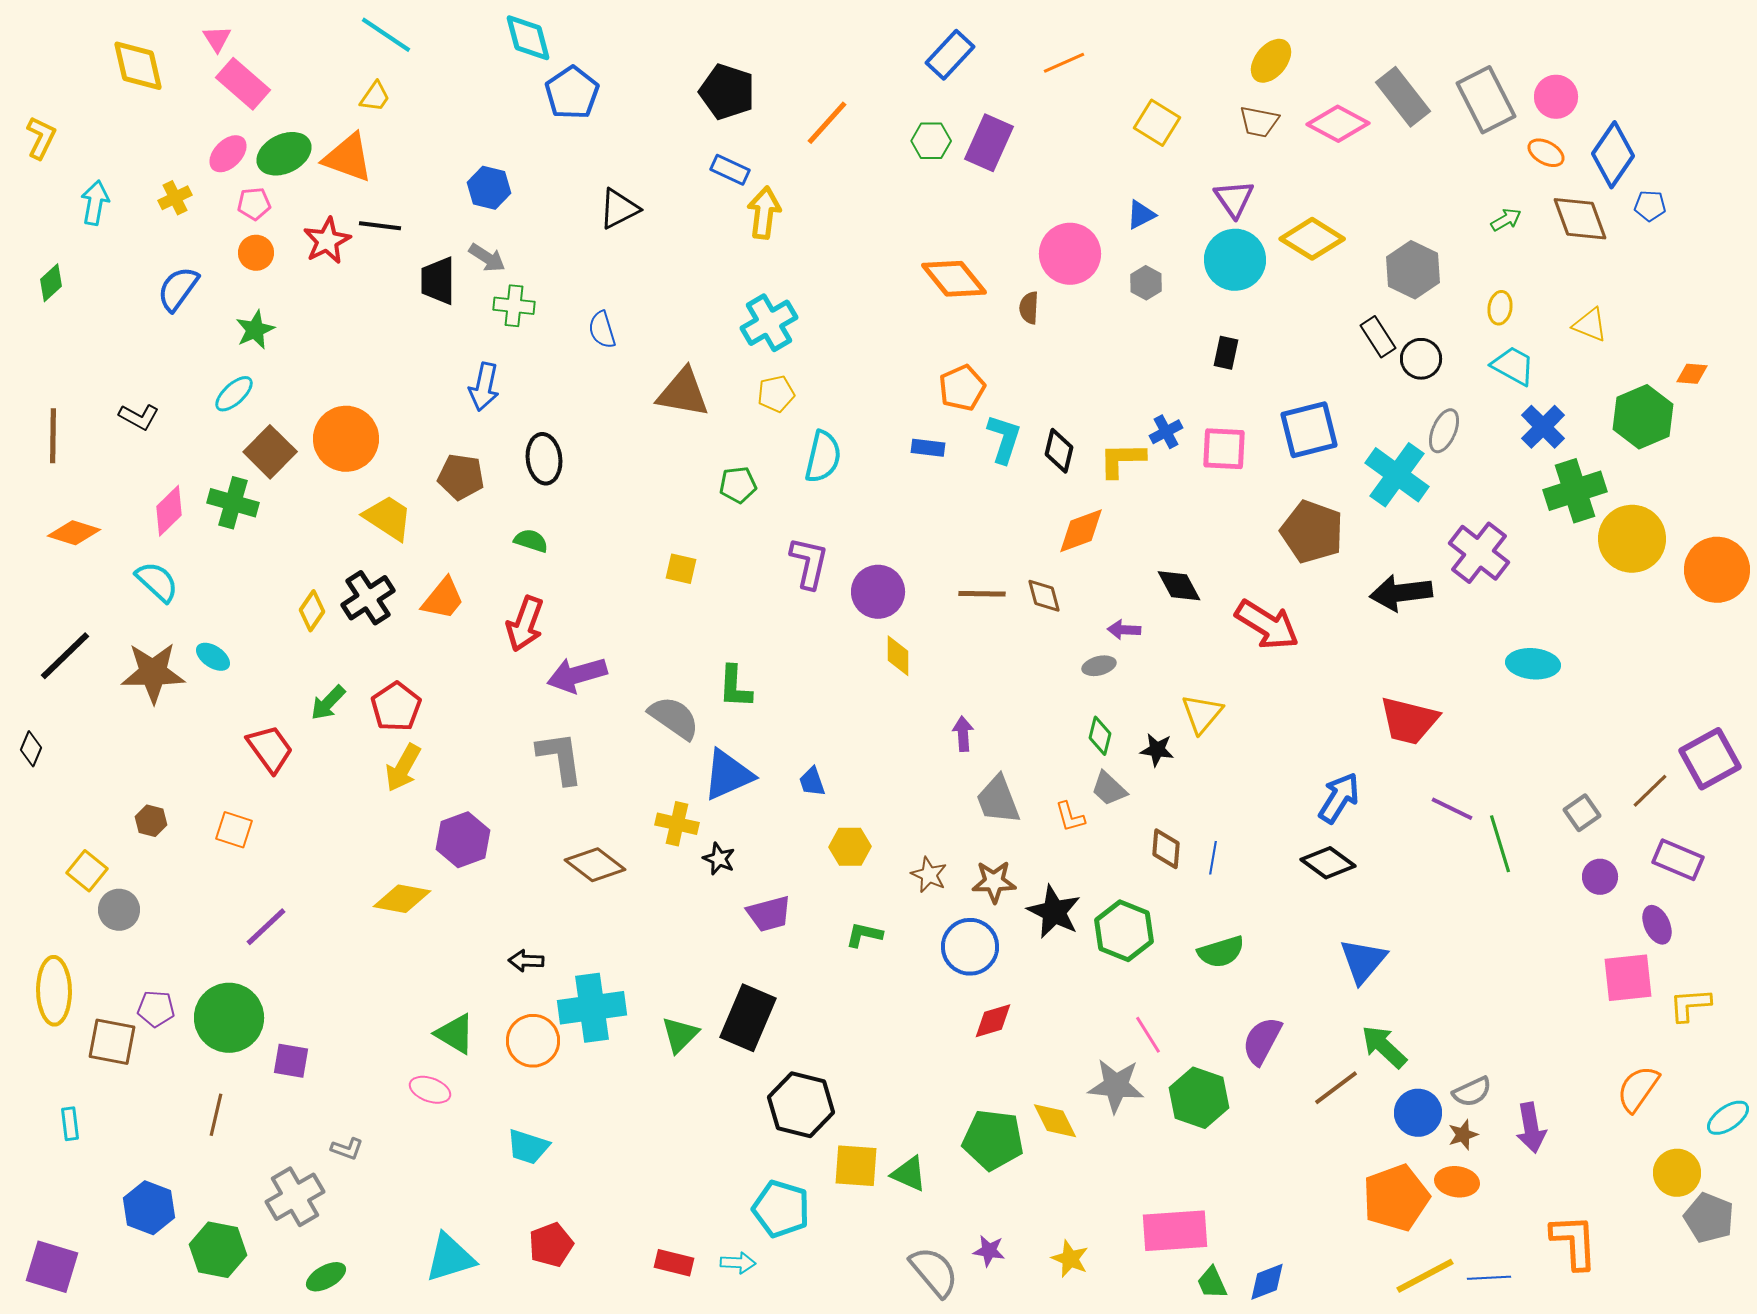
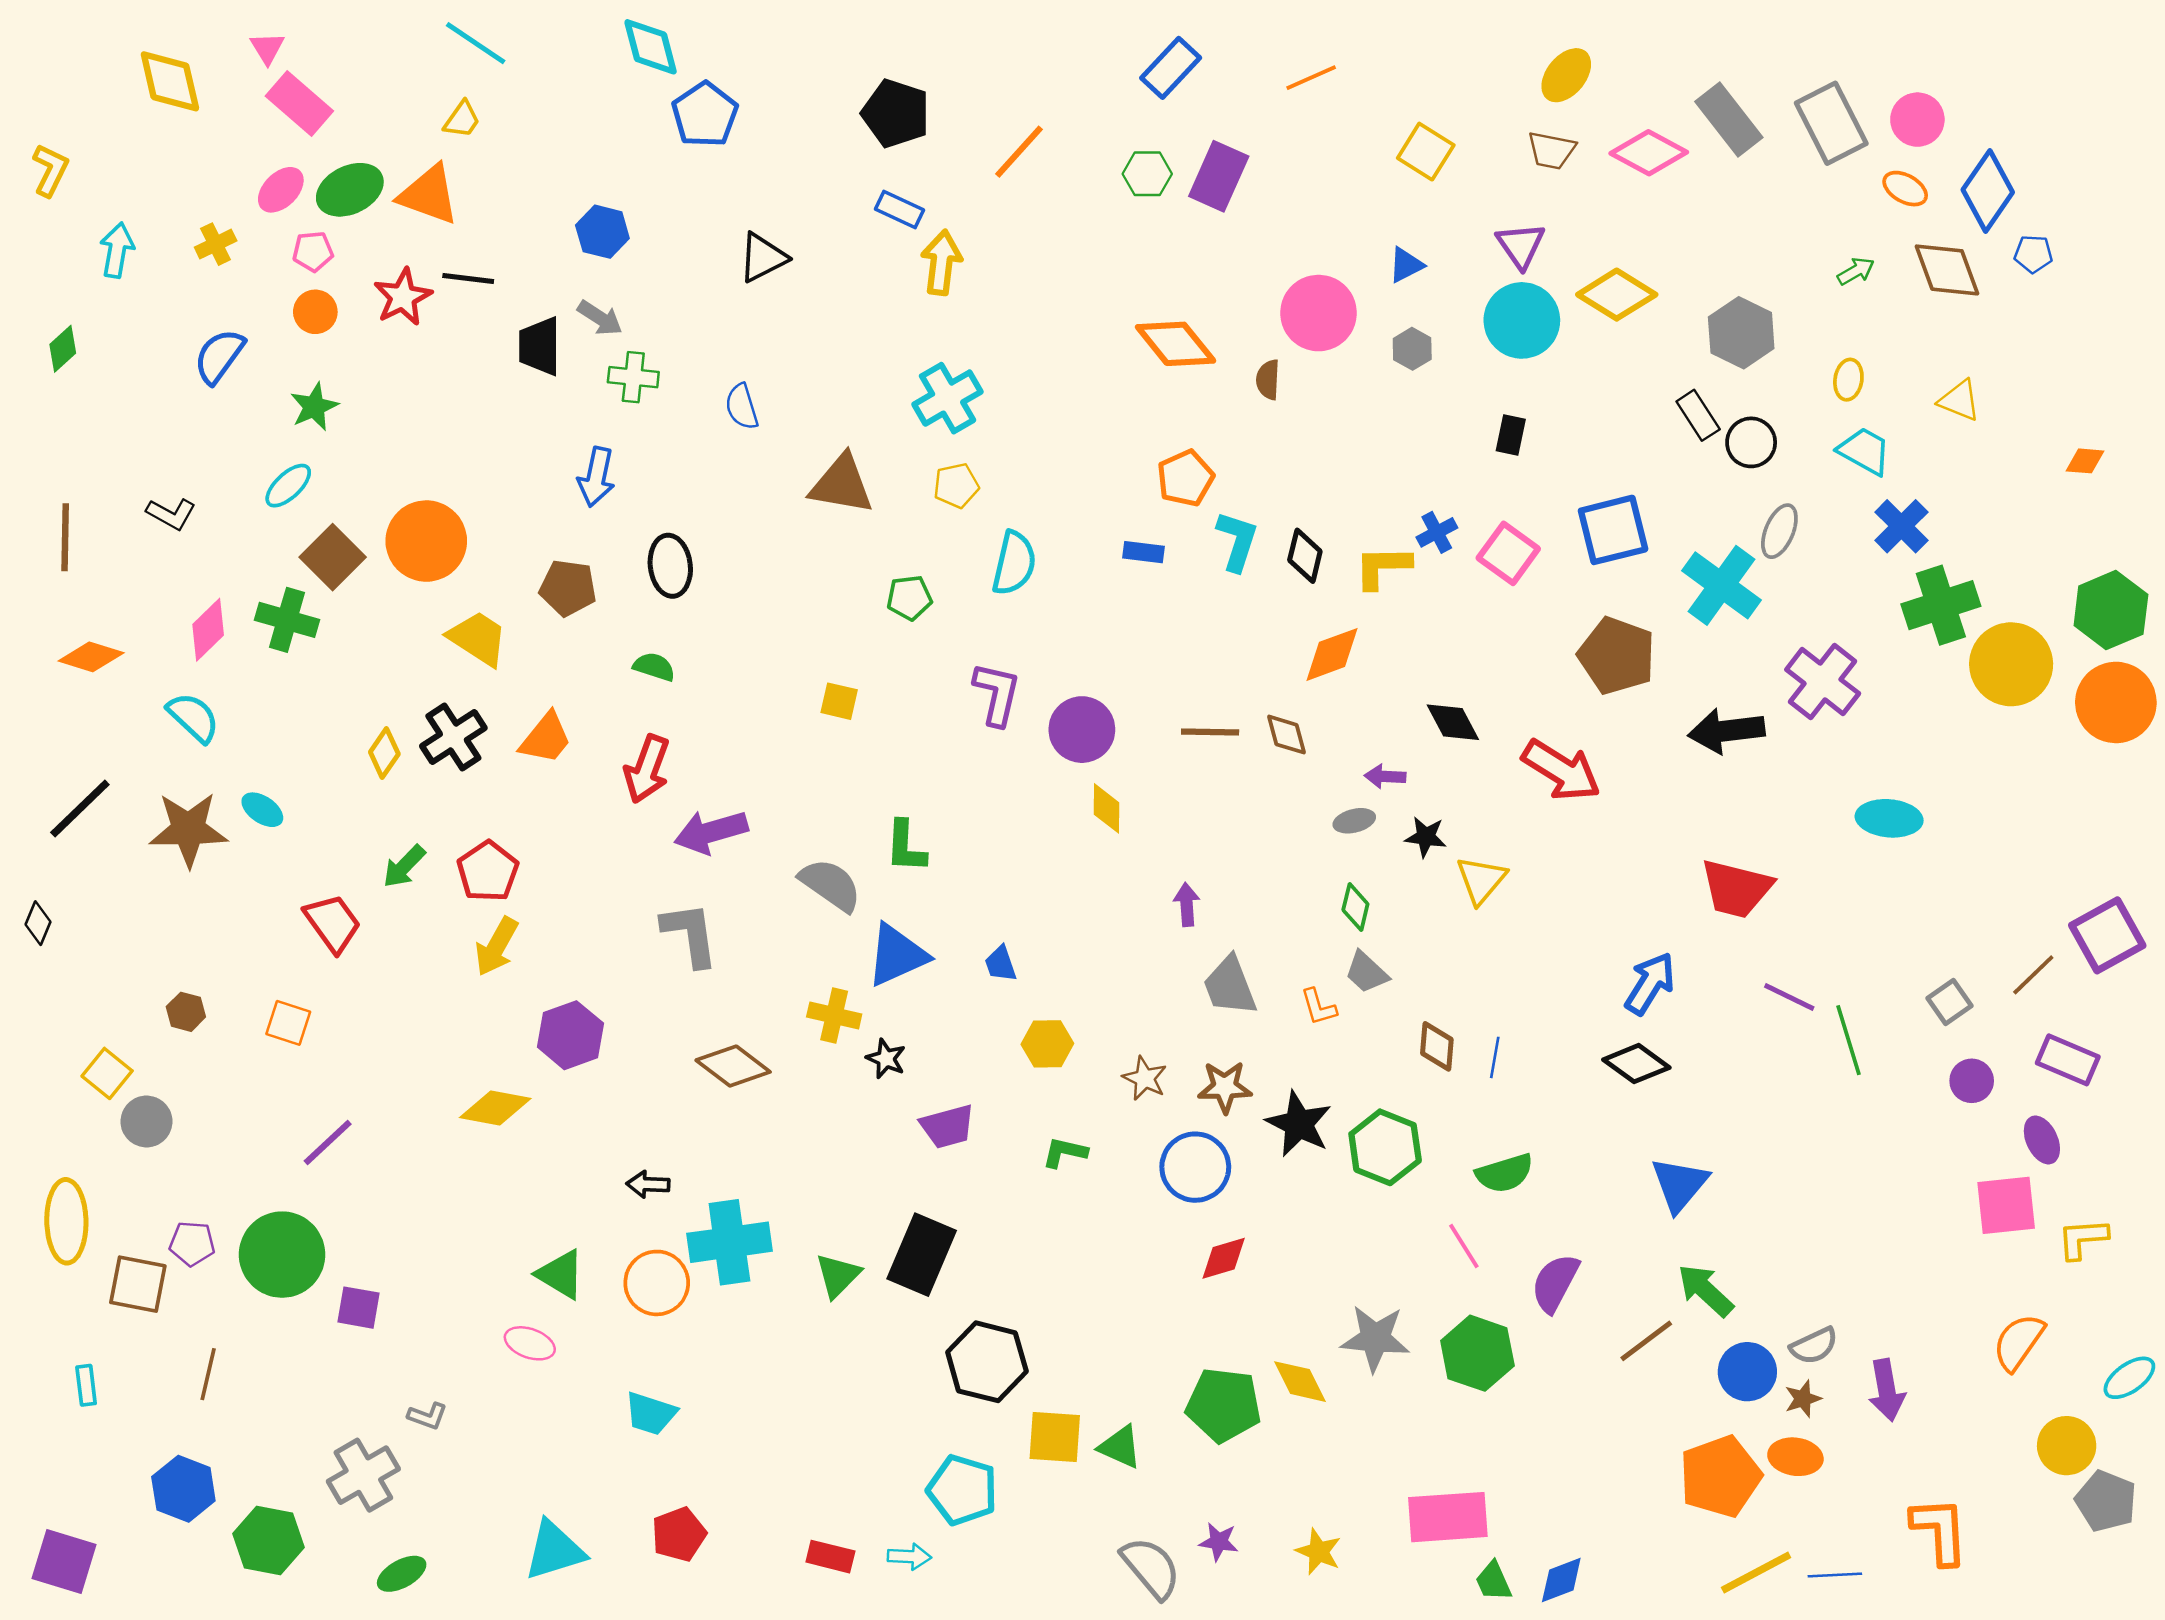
green hexagon: (1643, 417) -> (2111, 610), moved
pink square: (1224, 449) -> (1508, 553), turned 33
black star: (1157, 750) -> (1426, 837), moved
pink line: (1148, 1035) -> (1464, 1246), moved
brown line: (216, 1115) -> (208, 1374), moved

